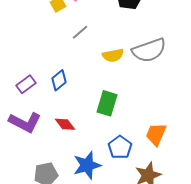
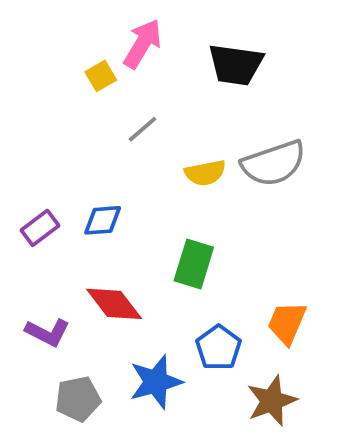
blue diamond: (59, 80) -> (103, 220), turned 35
purple L-shape: (25, 122) -> (48, 332), moved, size x0.7
red diamond: (65, 124) -> (114, 304), size x1.4

